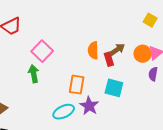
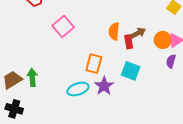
green arrow: (34, 74) -> (32, 77), moved

